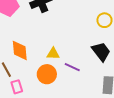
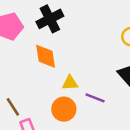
orange diamond: (20, 50) -> (46, 56), moved

